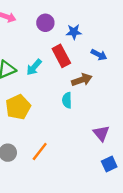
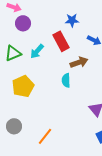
purple circle: (45, 23) -> (23, 23), moved
orange line: (40, 151) -> (45, 136), moved

